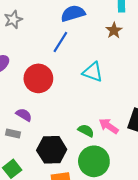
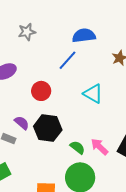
red circle: (38, 78) -> (41, 91), size x0.7
black hexagon: (52, 150) -> (48, 128), moved

